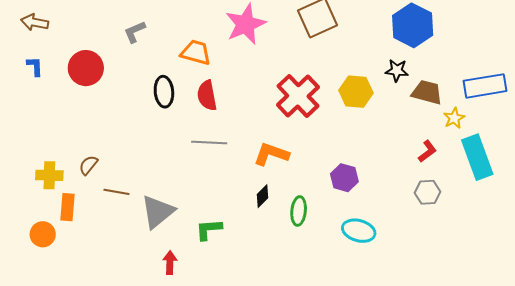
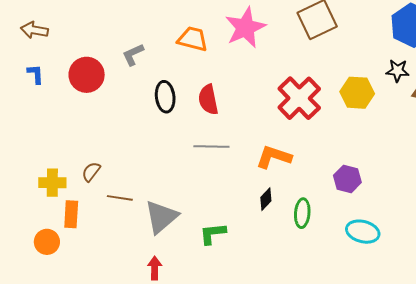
gray L-shape: (135, 32) -> (133, 55), moved
orange trapezoid: (196, 53) -> (193, 39), moved
red arrow: (170, 263) -> (155, 268), moved

